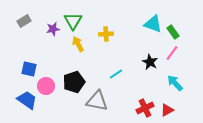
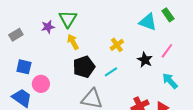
gray rectangle: (24, 21) -> (16, 35), moved
green rectangle: (173, 32) -> (168, 15), moved
yellow cross: (106, 34) -> (117, 45), moved, turned -32
black pentagon: (74, 82) -> (84, 67), moved

